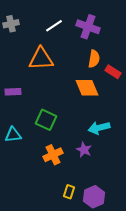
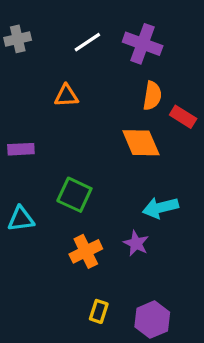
orange triangle: (41, 59) -> (66, 96), size x0.6
yellow rectangle: (69, 192) -> (99, 311), moved

